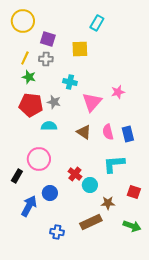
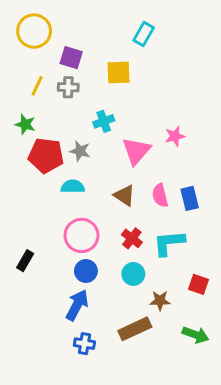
green star: (29, 77) -> (25, 124), moved
cyan cross: (70, 82) -> (104, 121), turned -32
pink circle: (39, 159) -> (81, 235), moved
red cross: (75, 174) -> (132, 238), moved
blue circle: (50, 193) -> (86, 271), moved
blue arrow: (29, 206) -> (77, 305), moved

